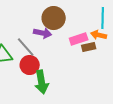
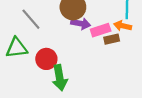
purple arrow: (43, 33) -> (81, 24), moved
gray line: (26, 47) -> (31, 19), moved

